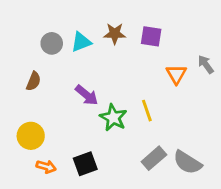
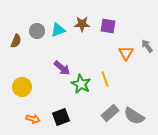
brown semicircle: (34, 81) -> (16, 41), moved
yellow circle: (31, 136) -> (22, 87), moved

